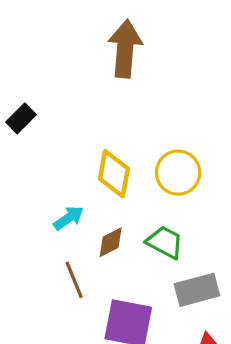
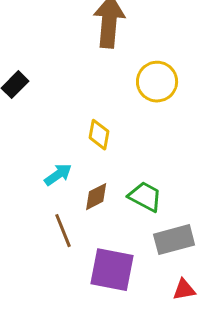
yellow circle: (178, 173) -> (157, 82), moved
yellow diamond: (114, 174) -> (99, 135), size x0.7

